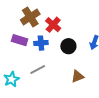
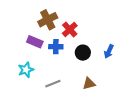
gray line: (38, 69) -> (53, 84), moved
cyan star: (12, 79) -> (26, 70), moved

